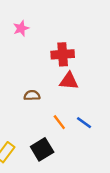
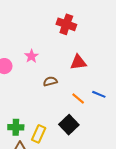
pink star: (21, 28) -> (31, 56), moved
red cross: (63, 54) -> (66, 24), moved, turned 36

